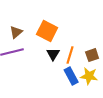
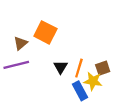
orange square: (47, 31) -> (45, 32), moved
yellow star: (89, 76) -> (93, 81), moved

